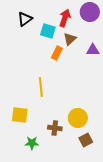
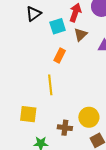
cyan square: (48, 31) -> (58, 26), turned -35
orange rectangle: (57, 53) -> (60, 56), moved

